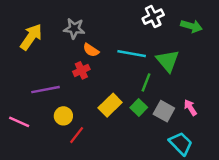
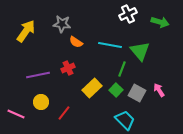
red cross: (81, 70) -> (68, 68), moved
yellow circle: (63, 116) -> (41, 102), moved
pink line: (19, 122) -> (16, 114), moved
cyan trapezoid: (181, 143) -> (125, 120), moved

